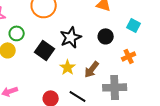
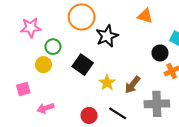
black circle: (106, 36) -> (160, 53), moved
black star: (71, 37) -> (107, 36), moved

